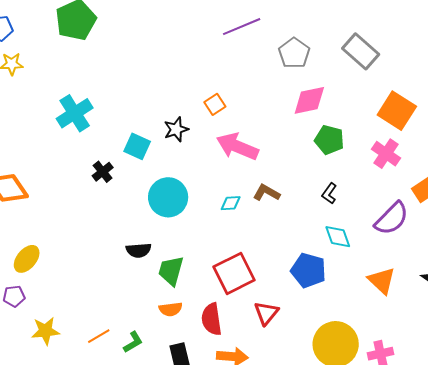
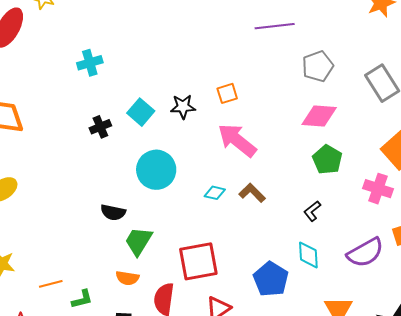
cyan cross: (75, 113) -> (90, 63), size x0.7
pink cross: (386, 154) -> (378, 189), turned -32

